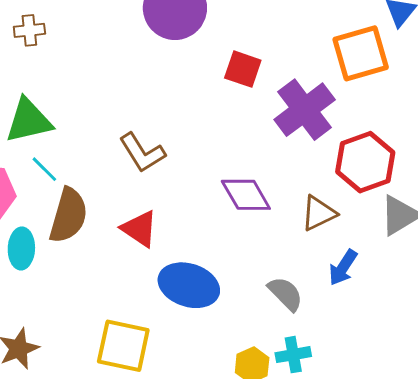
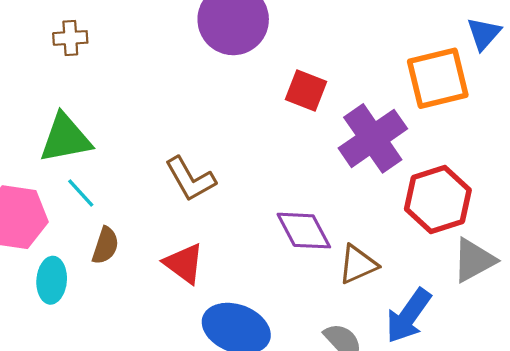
brown triangle: (319, 213) -> (358, 264), moved
brown semicircle: (68, 215) -> (105, 246), size x0.6
blue arrow: (343, 268) -> (408, 316), size x1.4

